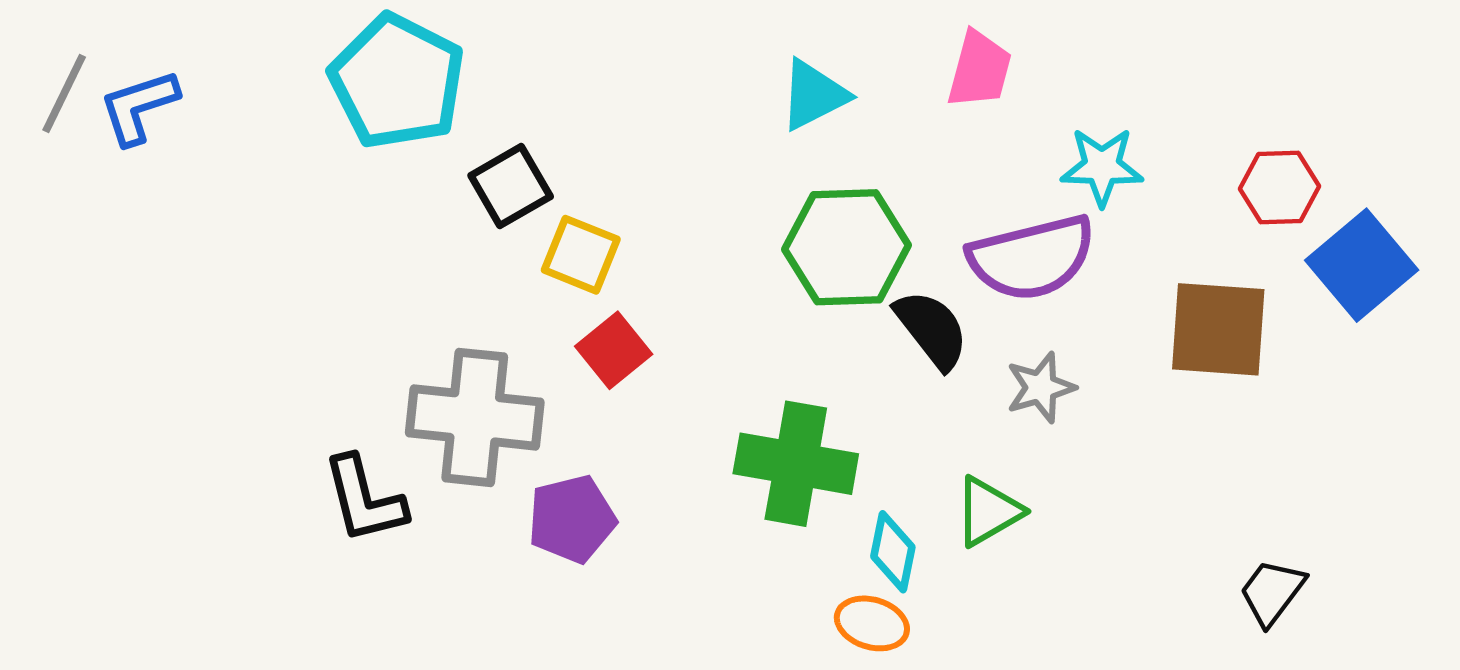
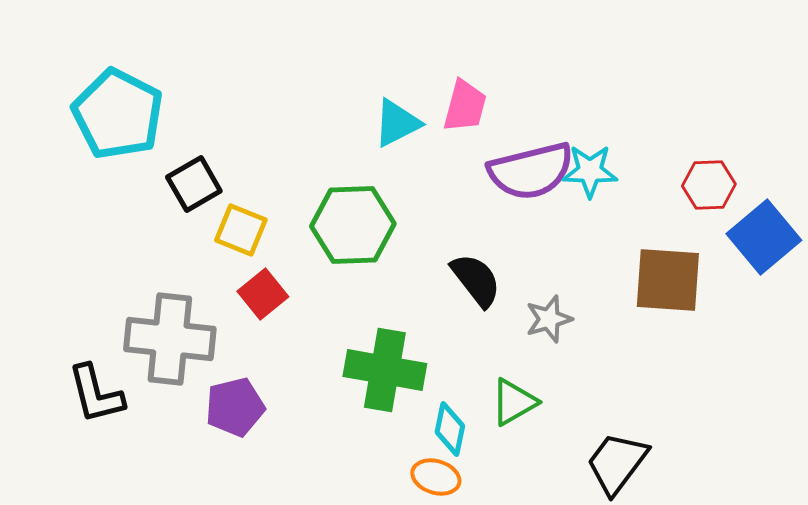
pink trapezoid: (979, 70) -> (465, 106), moved
green hexagon: (847, 247) -> (353, 225), moved
purple semicircle: (1032, 258) -> (531, 171), moved
black trapezoid: (1272, 592) -> (617, 463), moved, size x1.4

